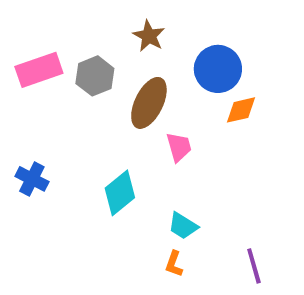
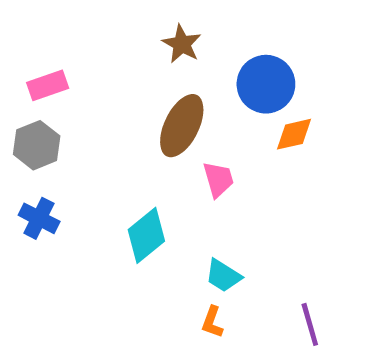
pink rectangle: (39, 70) -> (48, 85), size x0.7
gray hexagon: (95, 76) -> (37, 145), moved

